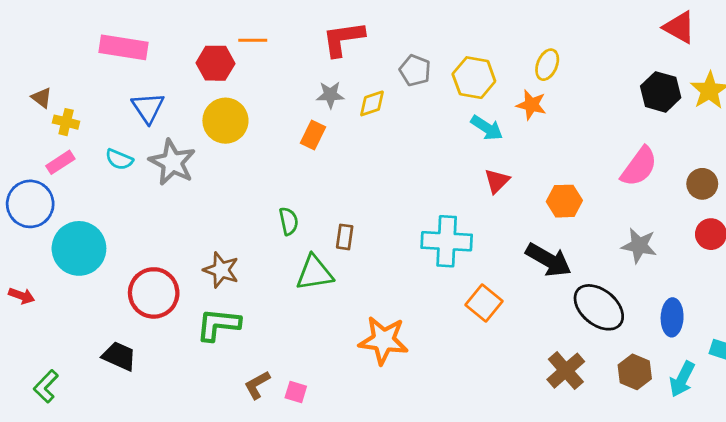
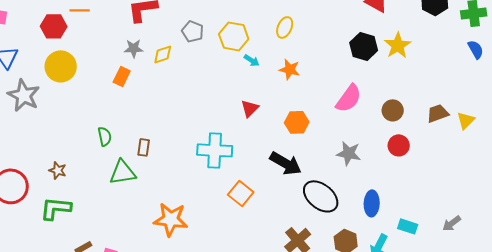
orange star: (531, 105) -> (290, 69), moved
cyan arrow: (487, 128) -> (252, 60), moved, size x0.7
brown star: (221, 270) -> (58, 170), size x0.7

